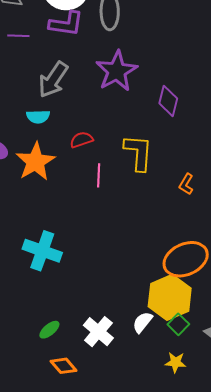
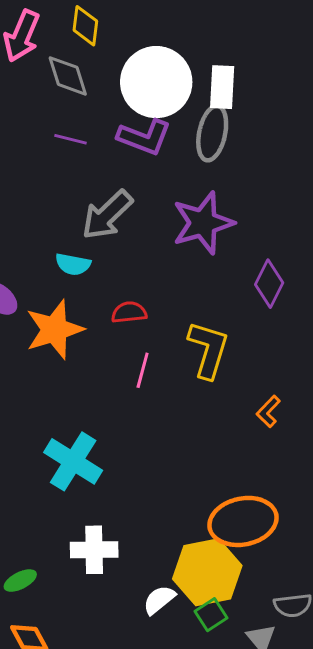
cyan cross: (42, 251) -> (73, 461), moved
white cross: (98, 332) -> (94, 550), moved, turned 36

